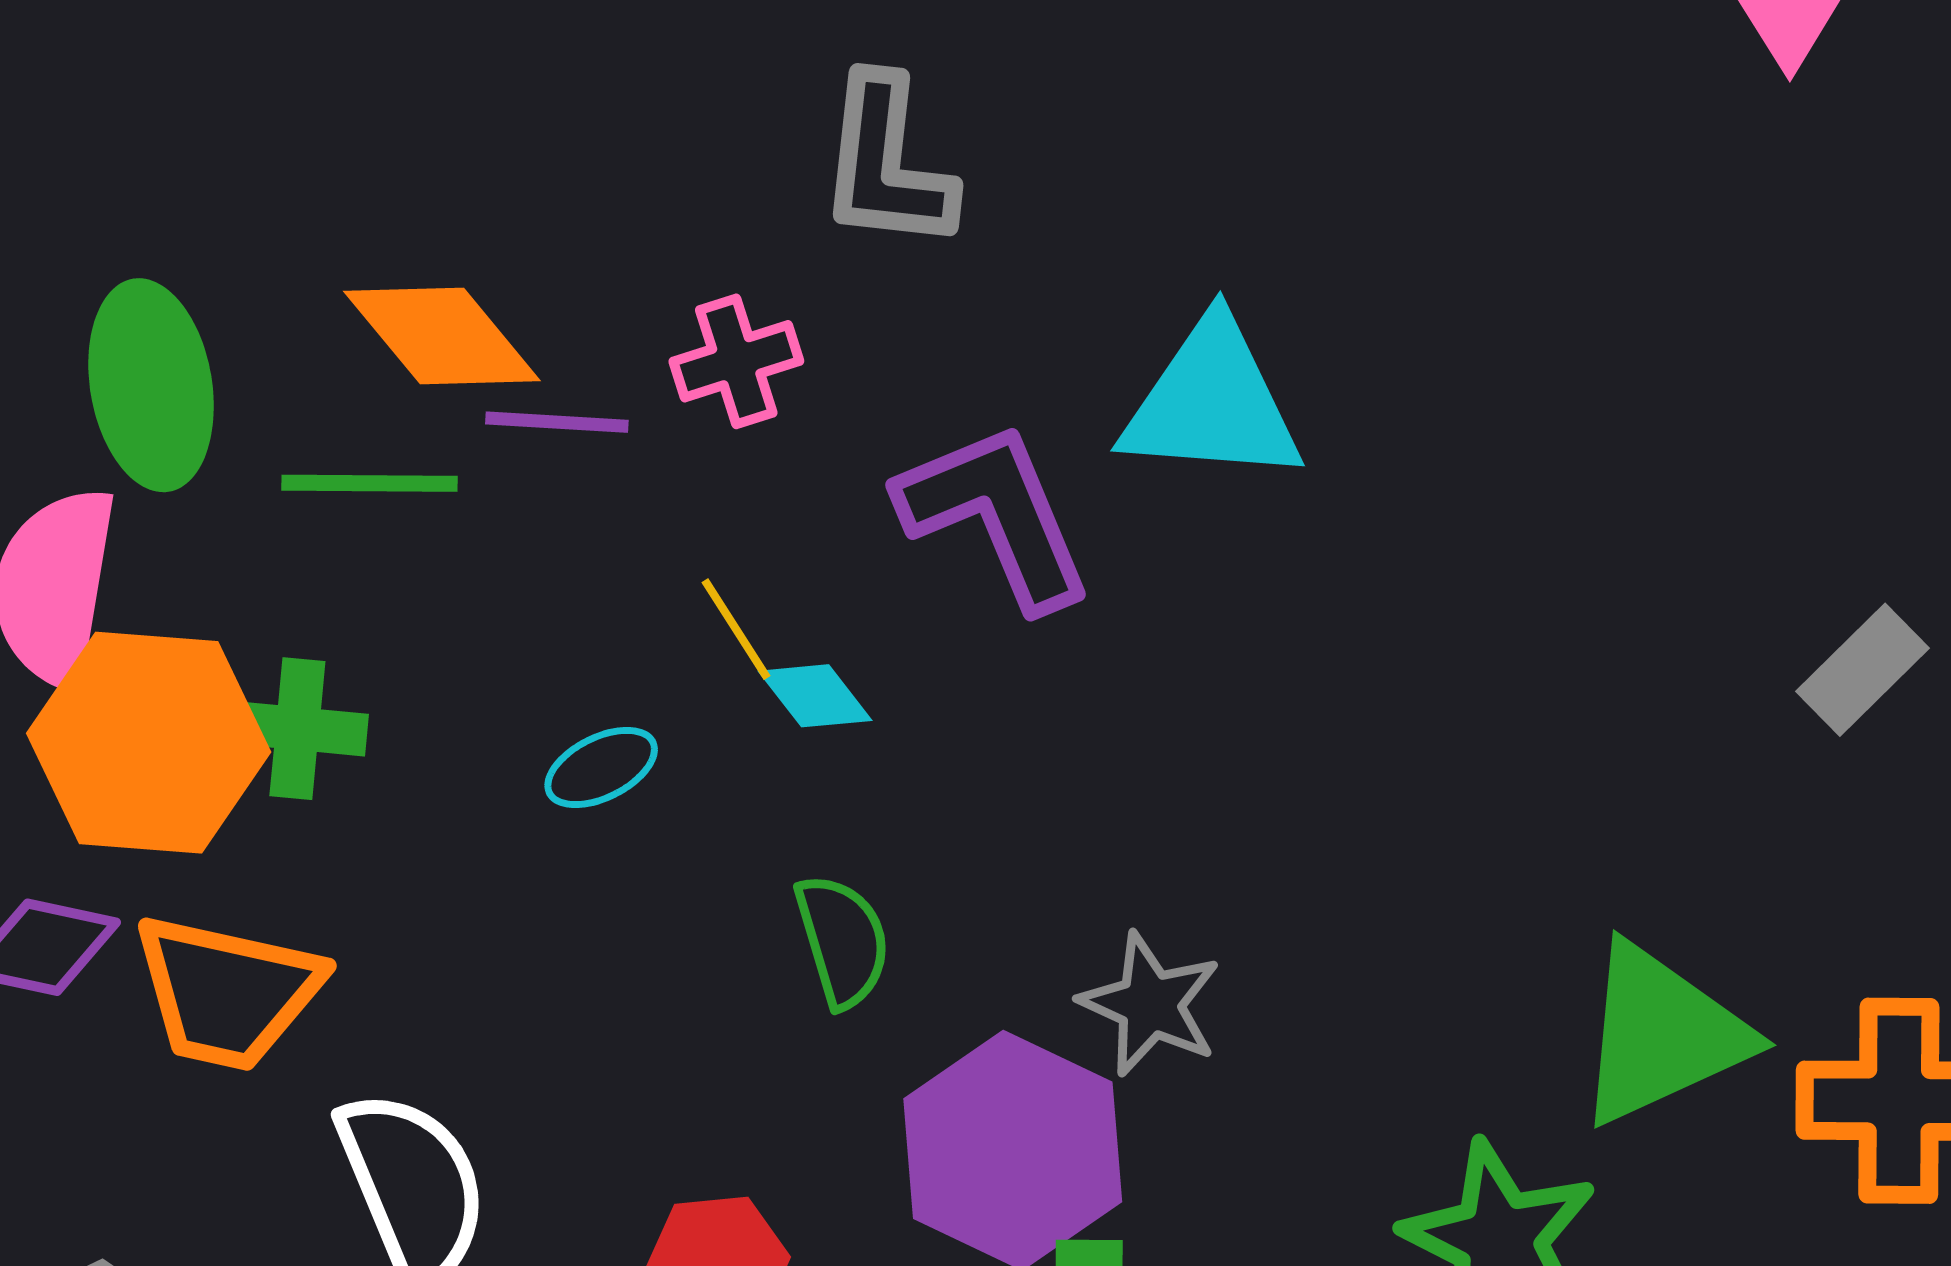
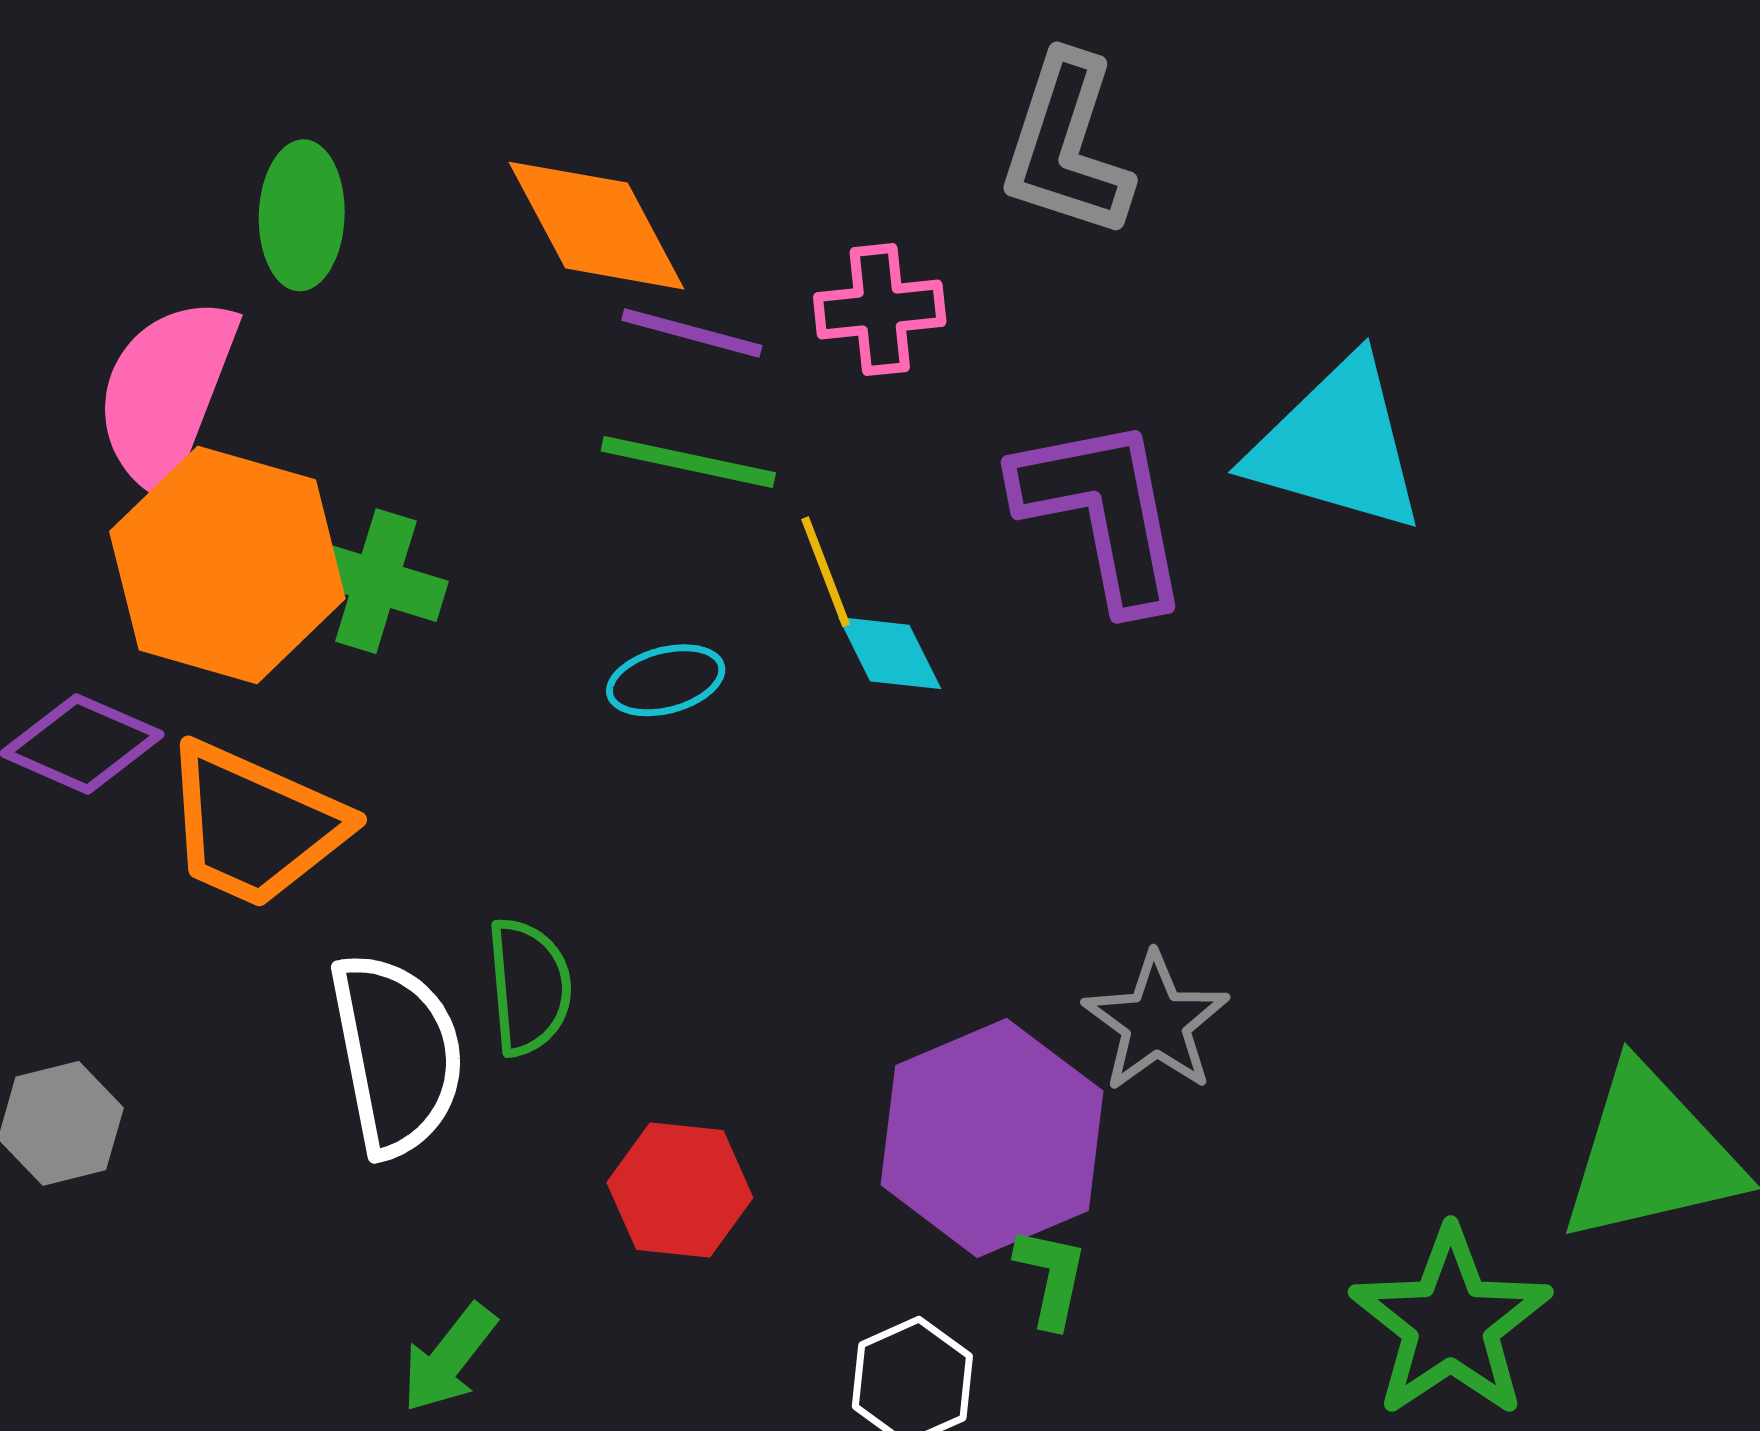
green ellipse: (151, 385) -> (302, 215), size x0.7
green line: (369, 483) -> (688, 462), moved
green semicircle: (842, 941) -> (529, 987), moved

